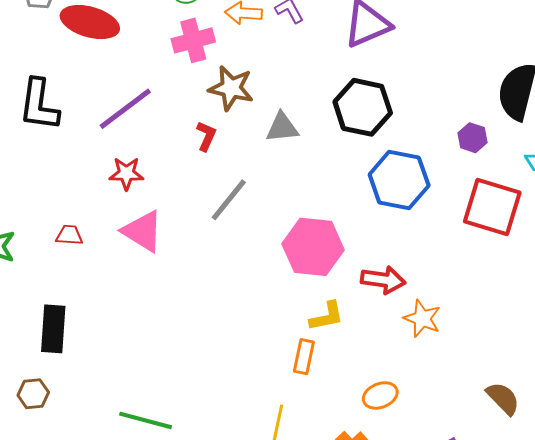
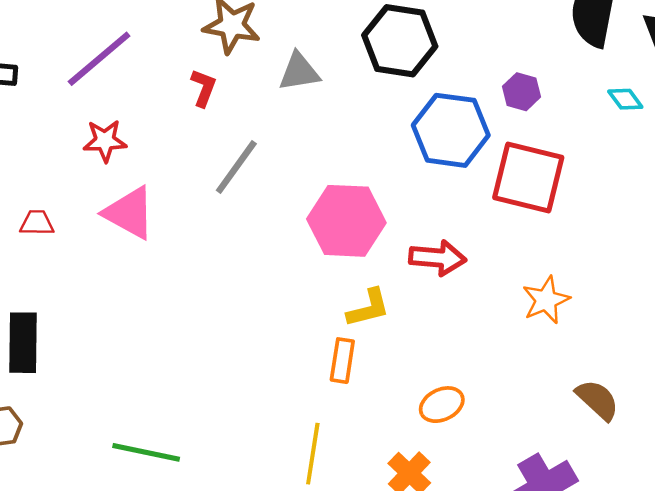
purple hexagon: (473, 138) -> (521, 92), moved
red square: (492, 207) -> (528, 178), moved
orange star: (422, 319) -> (546, 300), moved, turned 30

